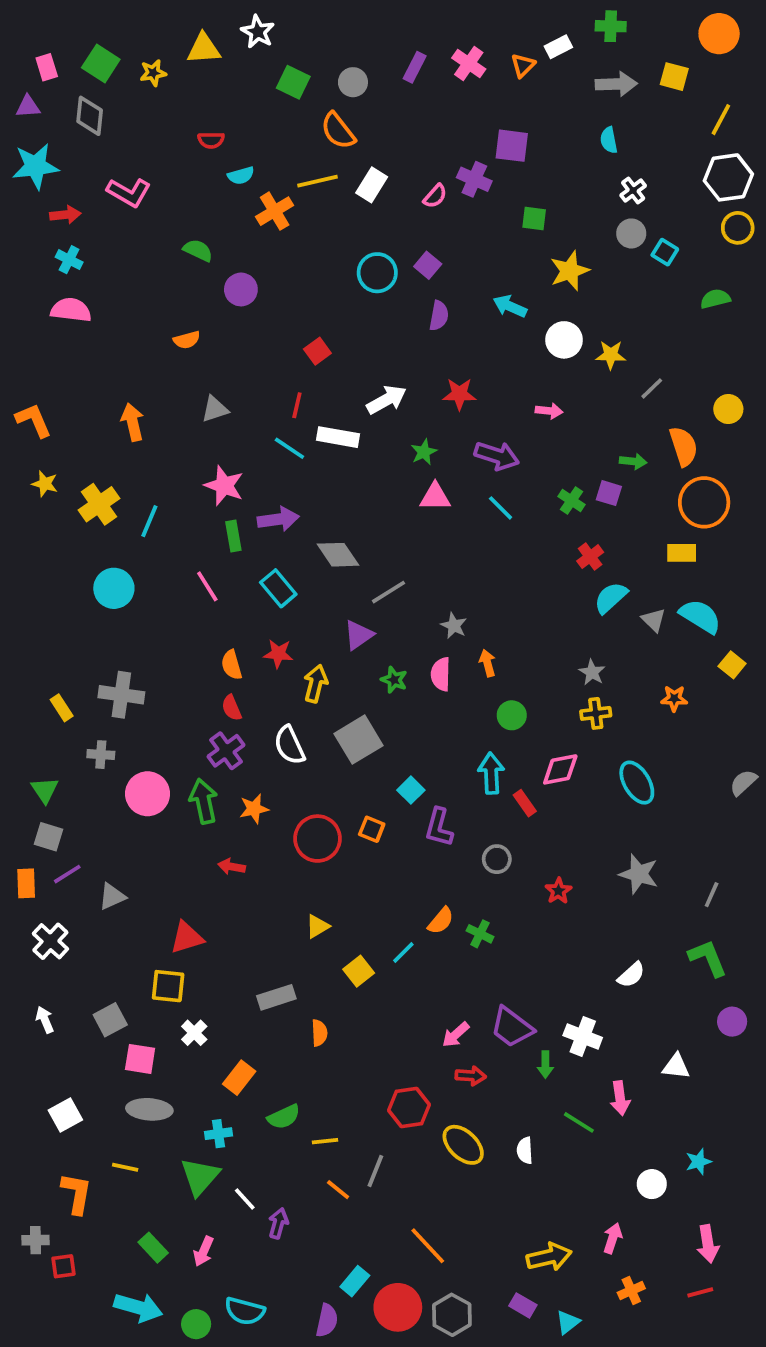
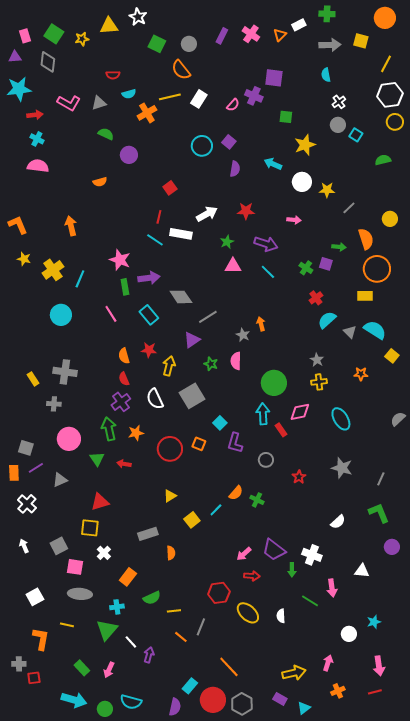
gray triangle: (215, 409) -> (99, 103), moved
orange arrow: (487, 663) -> (261, 324), moved
green circle: (512, 715) -> (274, 383), size x1.6
green triangle: (45, 790) -> (97, 459), moved
pink circle: (148, 794) -> (69, 439), moved

